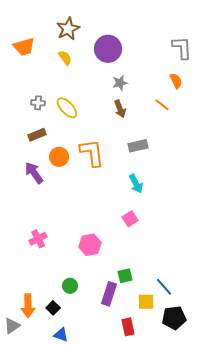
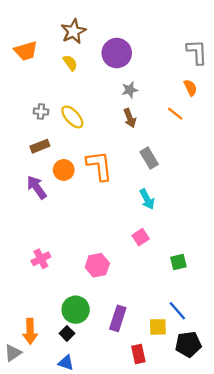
gray rectangle: (138, 146) -> (149, 158), turned 72
green square: (125, 276) -> (178, 262), moved
green circle: (70, 286) -> (76, 310), size x1.6
black square: (53, 308) -> (67, 333), moved

